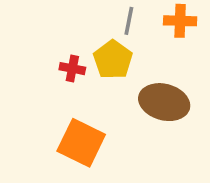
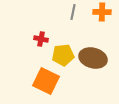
yellow pentagon: (113, 60) -> (63, 55), moved, turned 30

